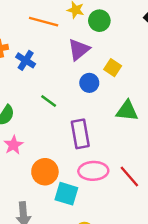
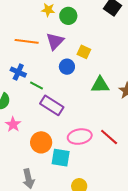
orange line: (44, 22) -> (27, 41), moved
blue cross: (26, 60) -> (18, 72), moved
purple rectangle: (80, 134) -> (52, 105), moved, turned -40

